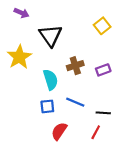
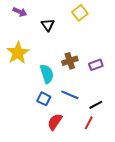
yellow square: (102, 26) -> (80, 13), moved
black triangle: (51, 35) -> (48, 25), moved, size x0.6
blue square: (47, 106) -> (44, 99), turned 32
black line: (103, 113) -> (96, 105), turned -32

